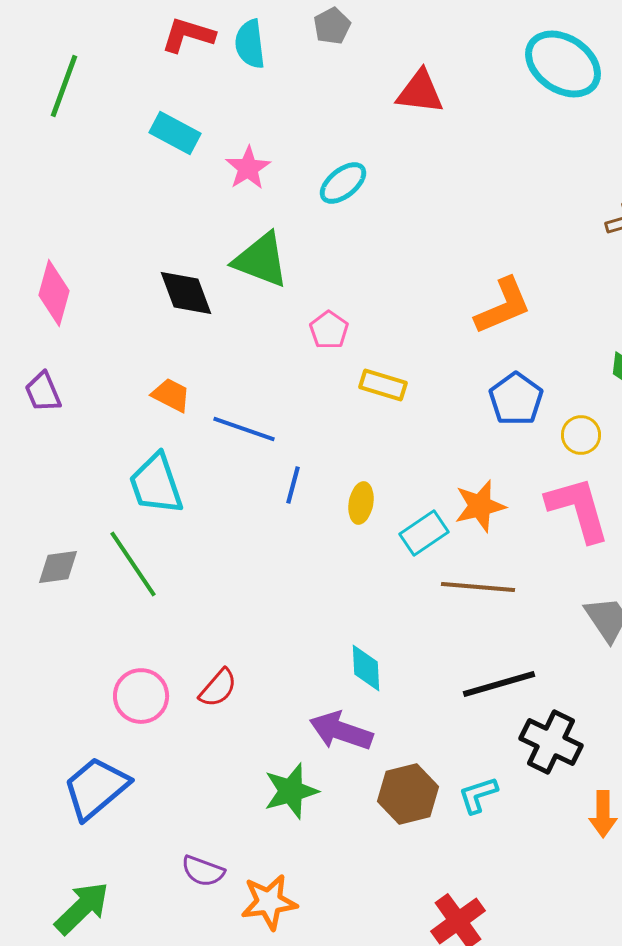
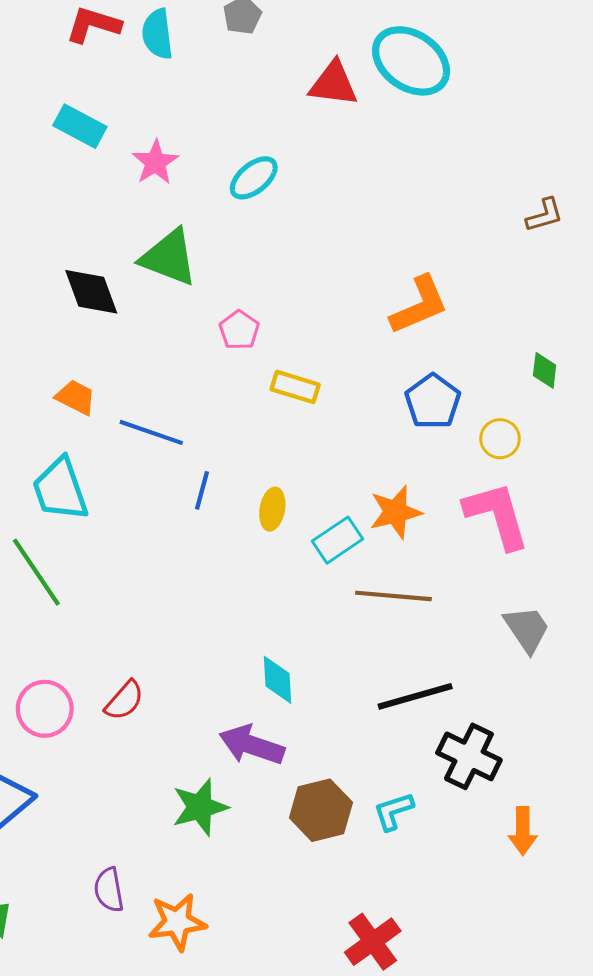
cyan ellipse: (563, 64) -> (411, 61), moved
purple semicircle: (203, 871) -> (109, 890), turned 60

